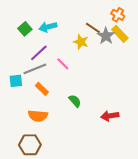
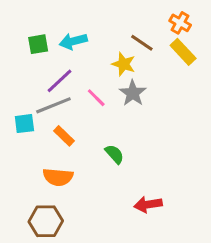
green square: (25, 29) -> (38, 44), turned 32
gray star: (106, 36) -> (133, 93), moved
red arrow: (110, 116) -> (148, 204), moved

